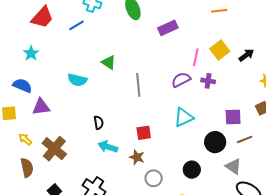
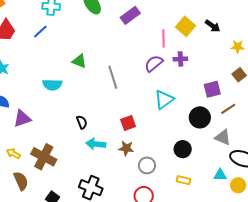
black arrow: (246, 55) -> (213, 26), turned 84

